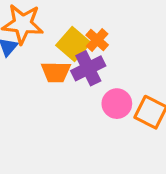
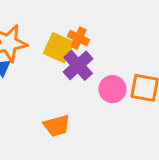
orange trapezoid: (56, 72) -> (57, 126), moved

